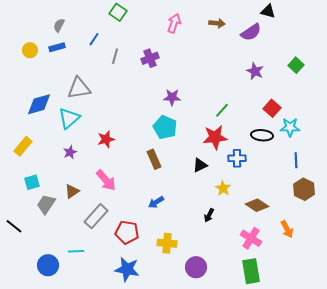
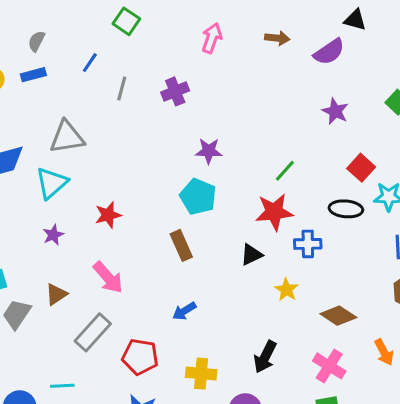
black arrow: (209, 215) -> (265, 357), moved, size x1.5

